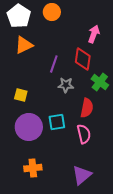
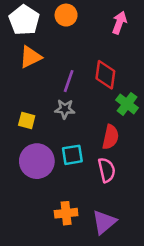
pink arrow: (94, 34) -> (119, 23), moved
gray star: (66, 85) -> (65, 109), moved
orange cross: (33, 168) -> (66, 213), moved

